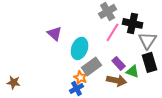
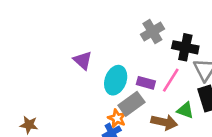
pink line: (113, 32) -> (171, 80), moved
purple rectangle: (119, 63) -> (146, 83), moved, turned -32

